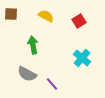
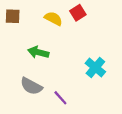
red square: (79, 21) -> (78, 13), moved
green arrow: (33, 45) -> (38, 52), turned -66

